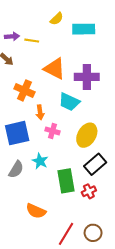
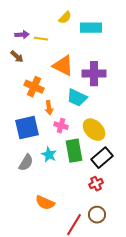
yellow ellipse: (87, 135) -> (94, 130), turned -75
green rectangle: (66, 181) -> (74, 151), moved
brown circle: (93, 233) -> (97, 215), moved

